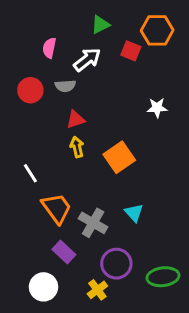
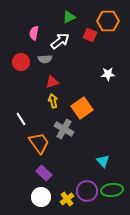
cyan triangle: (134, 213) -> (103, 161), moved
gray cross: (93, 223) -> (64, 129), moved
purple circle: (116, 264) -> (87, 191), moved
white circle: (43, 287) -> (41, 197), moved

